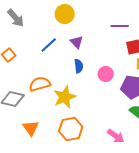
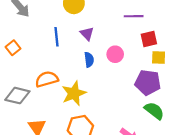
blue line: (49, 45) -> (56, 37), turned -54
pink circle: (106, 74) -> (115, 54), moved

